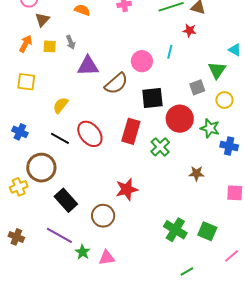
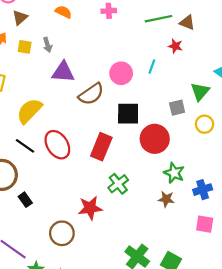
yellow semicircle: (61, 105) -> (29, 111), size x1.5
green star: (210, 128) -> (174, 173), moved
blue cross: (229, 146) -> (203, 190), moved, turned -36
green cross: (160, 147) -> (118, 184), moved
black rectangle: (66, 200) -> (25, 200), moved, size x0.6

